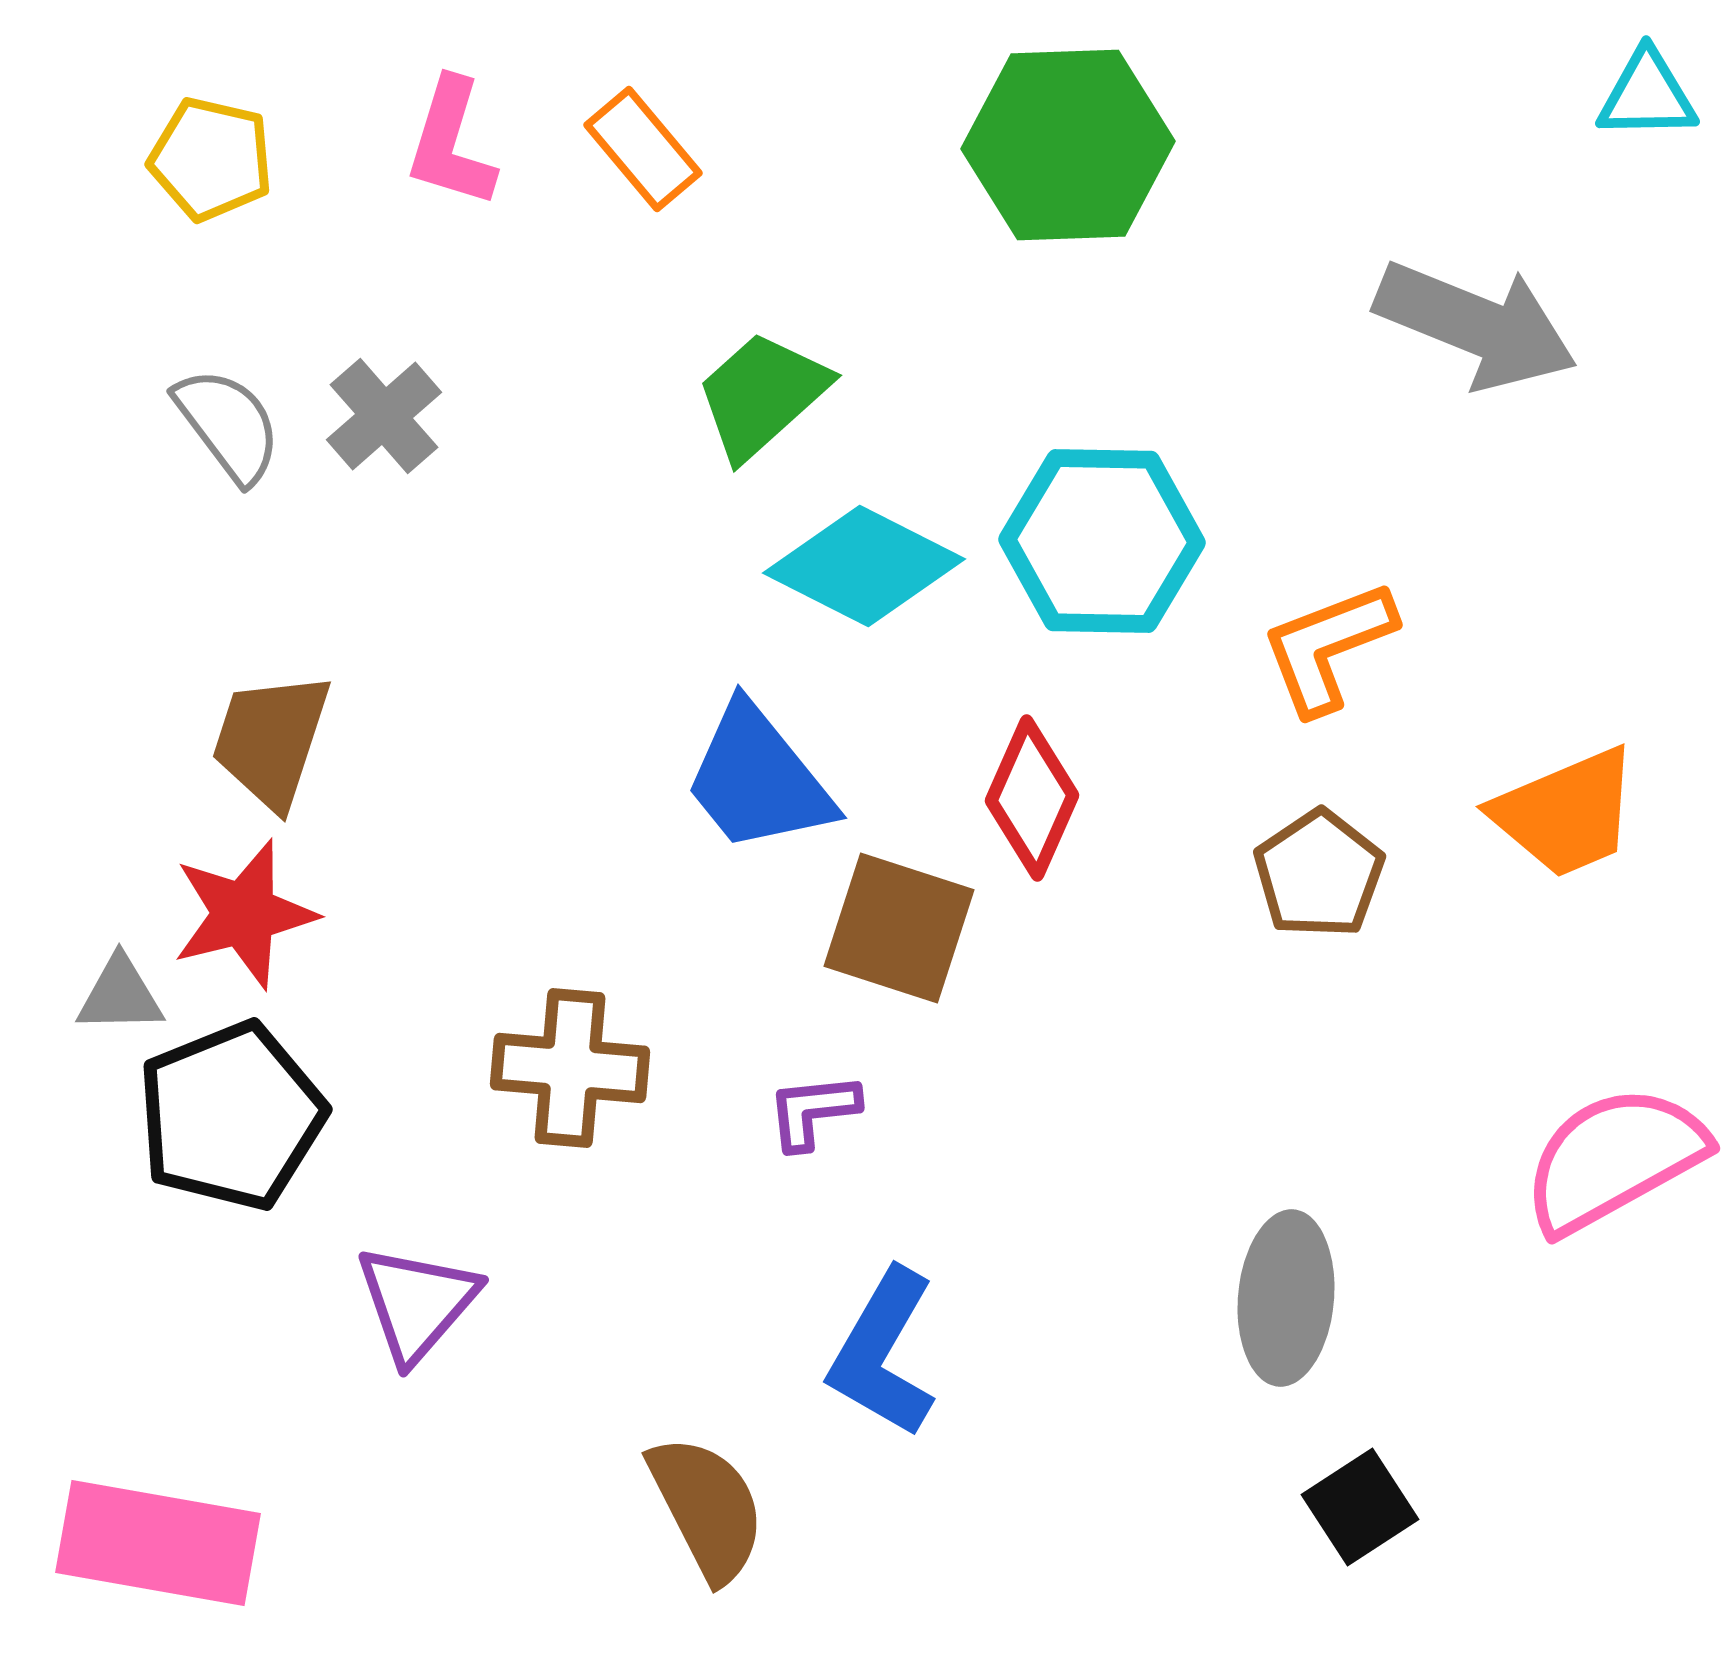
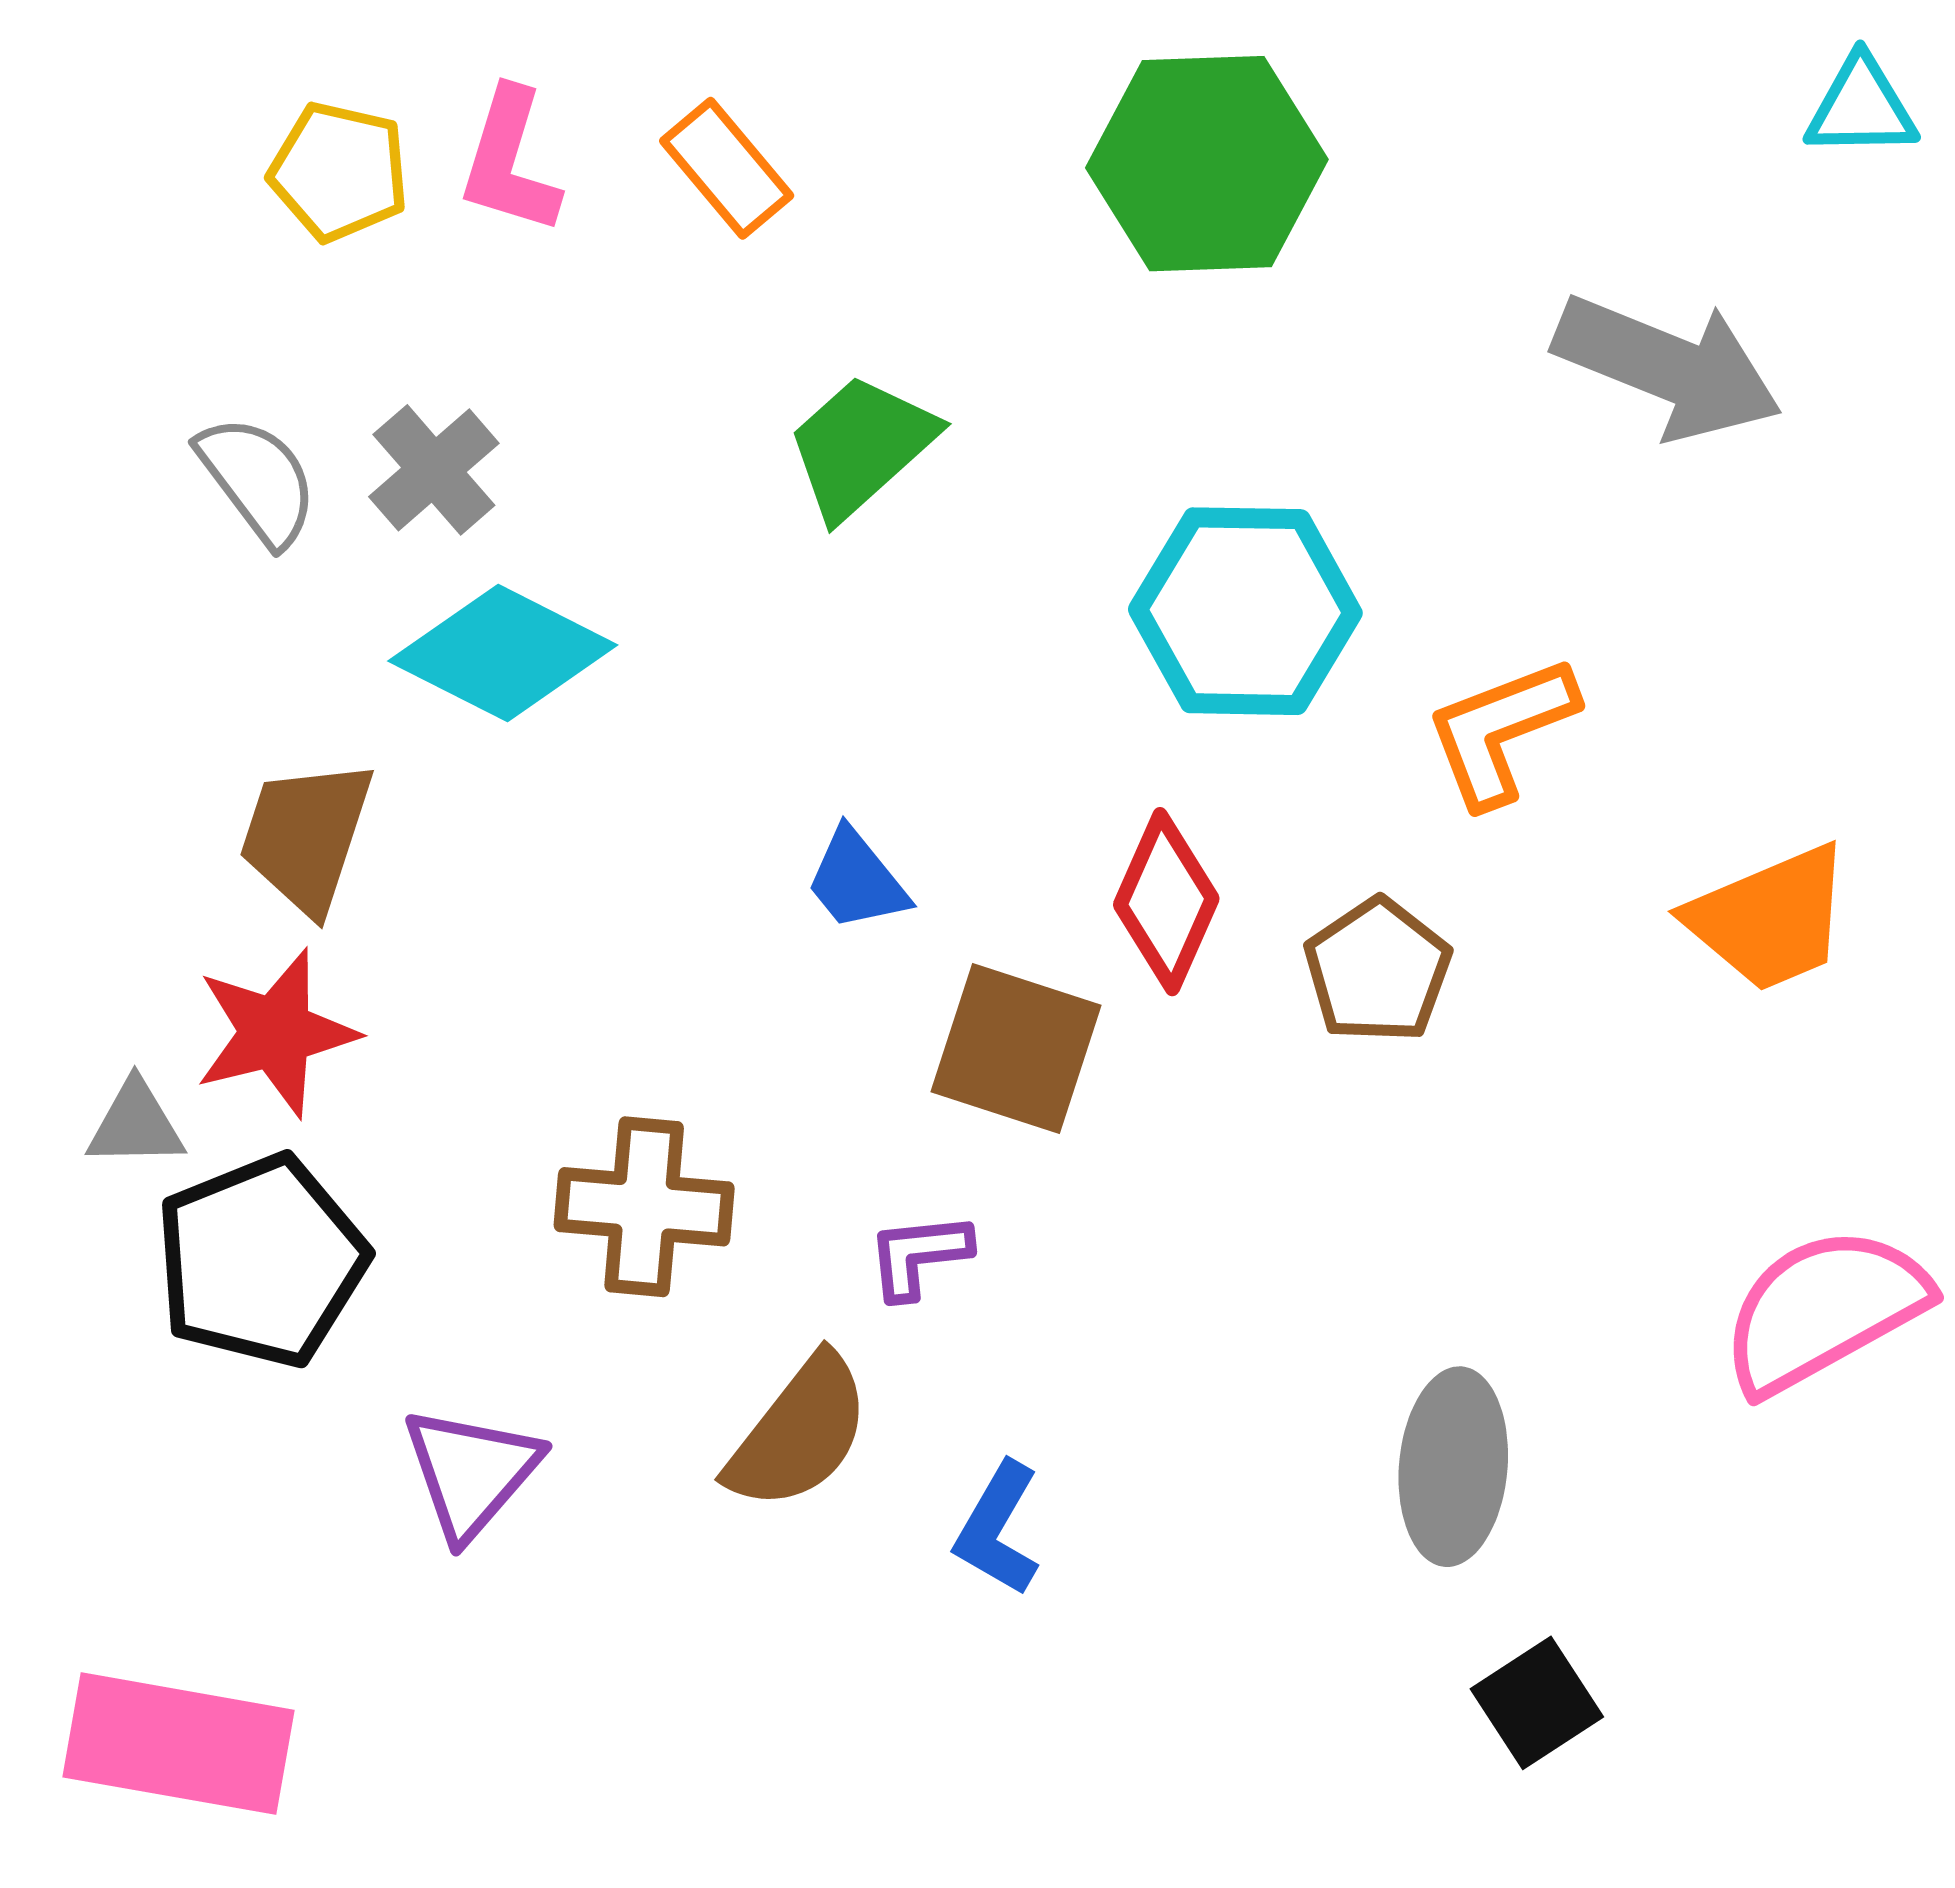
yellow pentagon: (211, 159) -> (339, 172), moved
cyan diamond: (864, 566) -> (503, 653), moved
blue trapezoid: (758, 779) -> (857, 880), size x0.6
brown pentagon: (1319, 874) -> (1378, 971), moved
blue L-shape: (883, 1353) -> (998, 1529), size x0.7
brown semicircle: (707, 1508) -> (799, 1433), moved, turned 65

